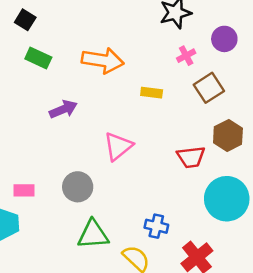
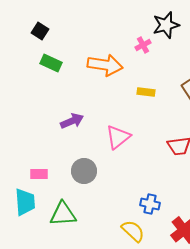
pink cross: (186, 56) -> (143, 45), moved
purple arrow: (63, 109) -> (72, 121), moved
green triangle: (93, 235) -> (63, 214), moved

